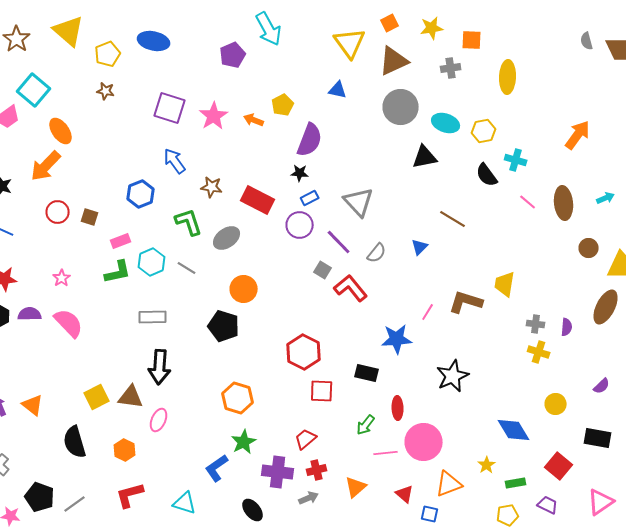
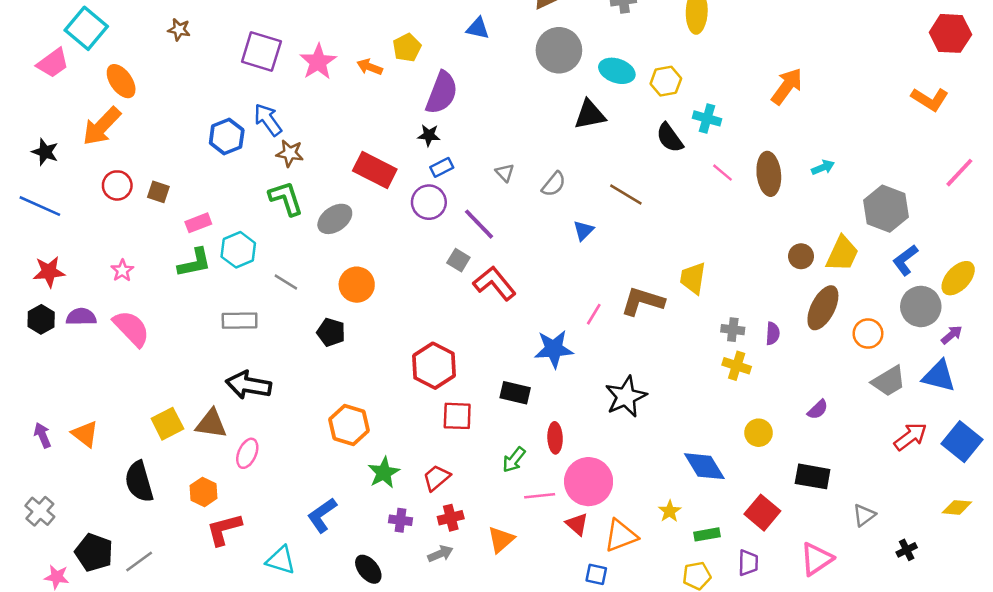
brown star: (212, 187) -> (290, 153), moved
blue hexagon: (141, 194) -> (227, 136), moved
gray triangle: (359, 202) -> (505, 173), size x0.5
brown circle: (589, 248) -> (801, 256), moved
gray semicircle: (377, 253) -> (554, 184), moved
gray line: (187, 268) -> (286, 282), moved
black pentagon: (224, 326) -> (331, 332), size x0.7
black arrow: (160, 367) -> (249, 385), turned 96
green star: (244, 442) -> (384, 473), moved
purple cross: (278, 472) -> (401, 520), size x0.6
red triangle: (405, 494) -> (577, 524), moved
red L-shape: (130, 495) -> (224, 529), moved
purple trapezoid: (548, 505) -> (748, 563), turned 65

